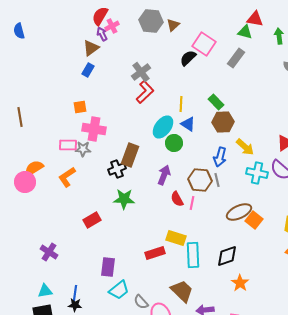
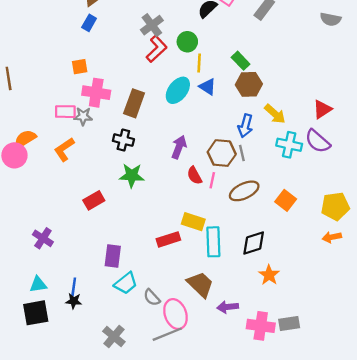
green circle: (174, 143) -> (187, 42), moved
brown rectangle: (130, 155) -> (134, 103), moved
black cross: (117, 169) -> (123, 140), turned 36
brown ellipse: (239, 212) -> (244, 191), moved

